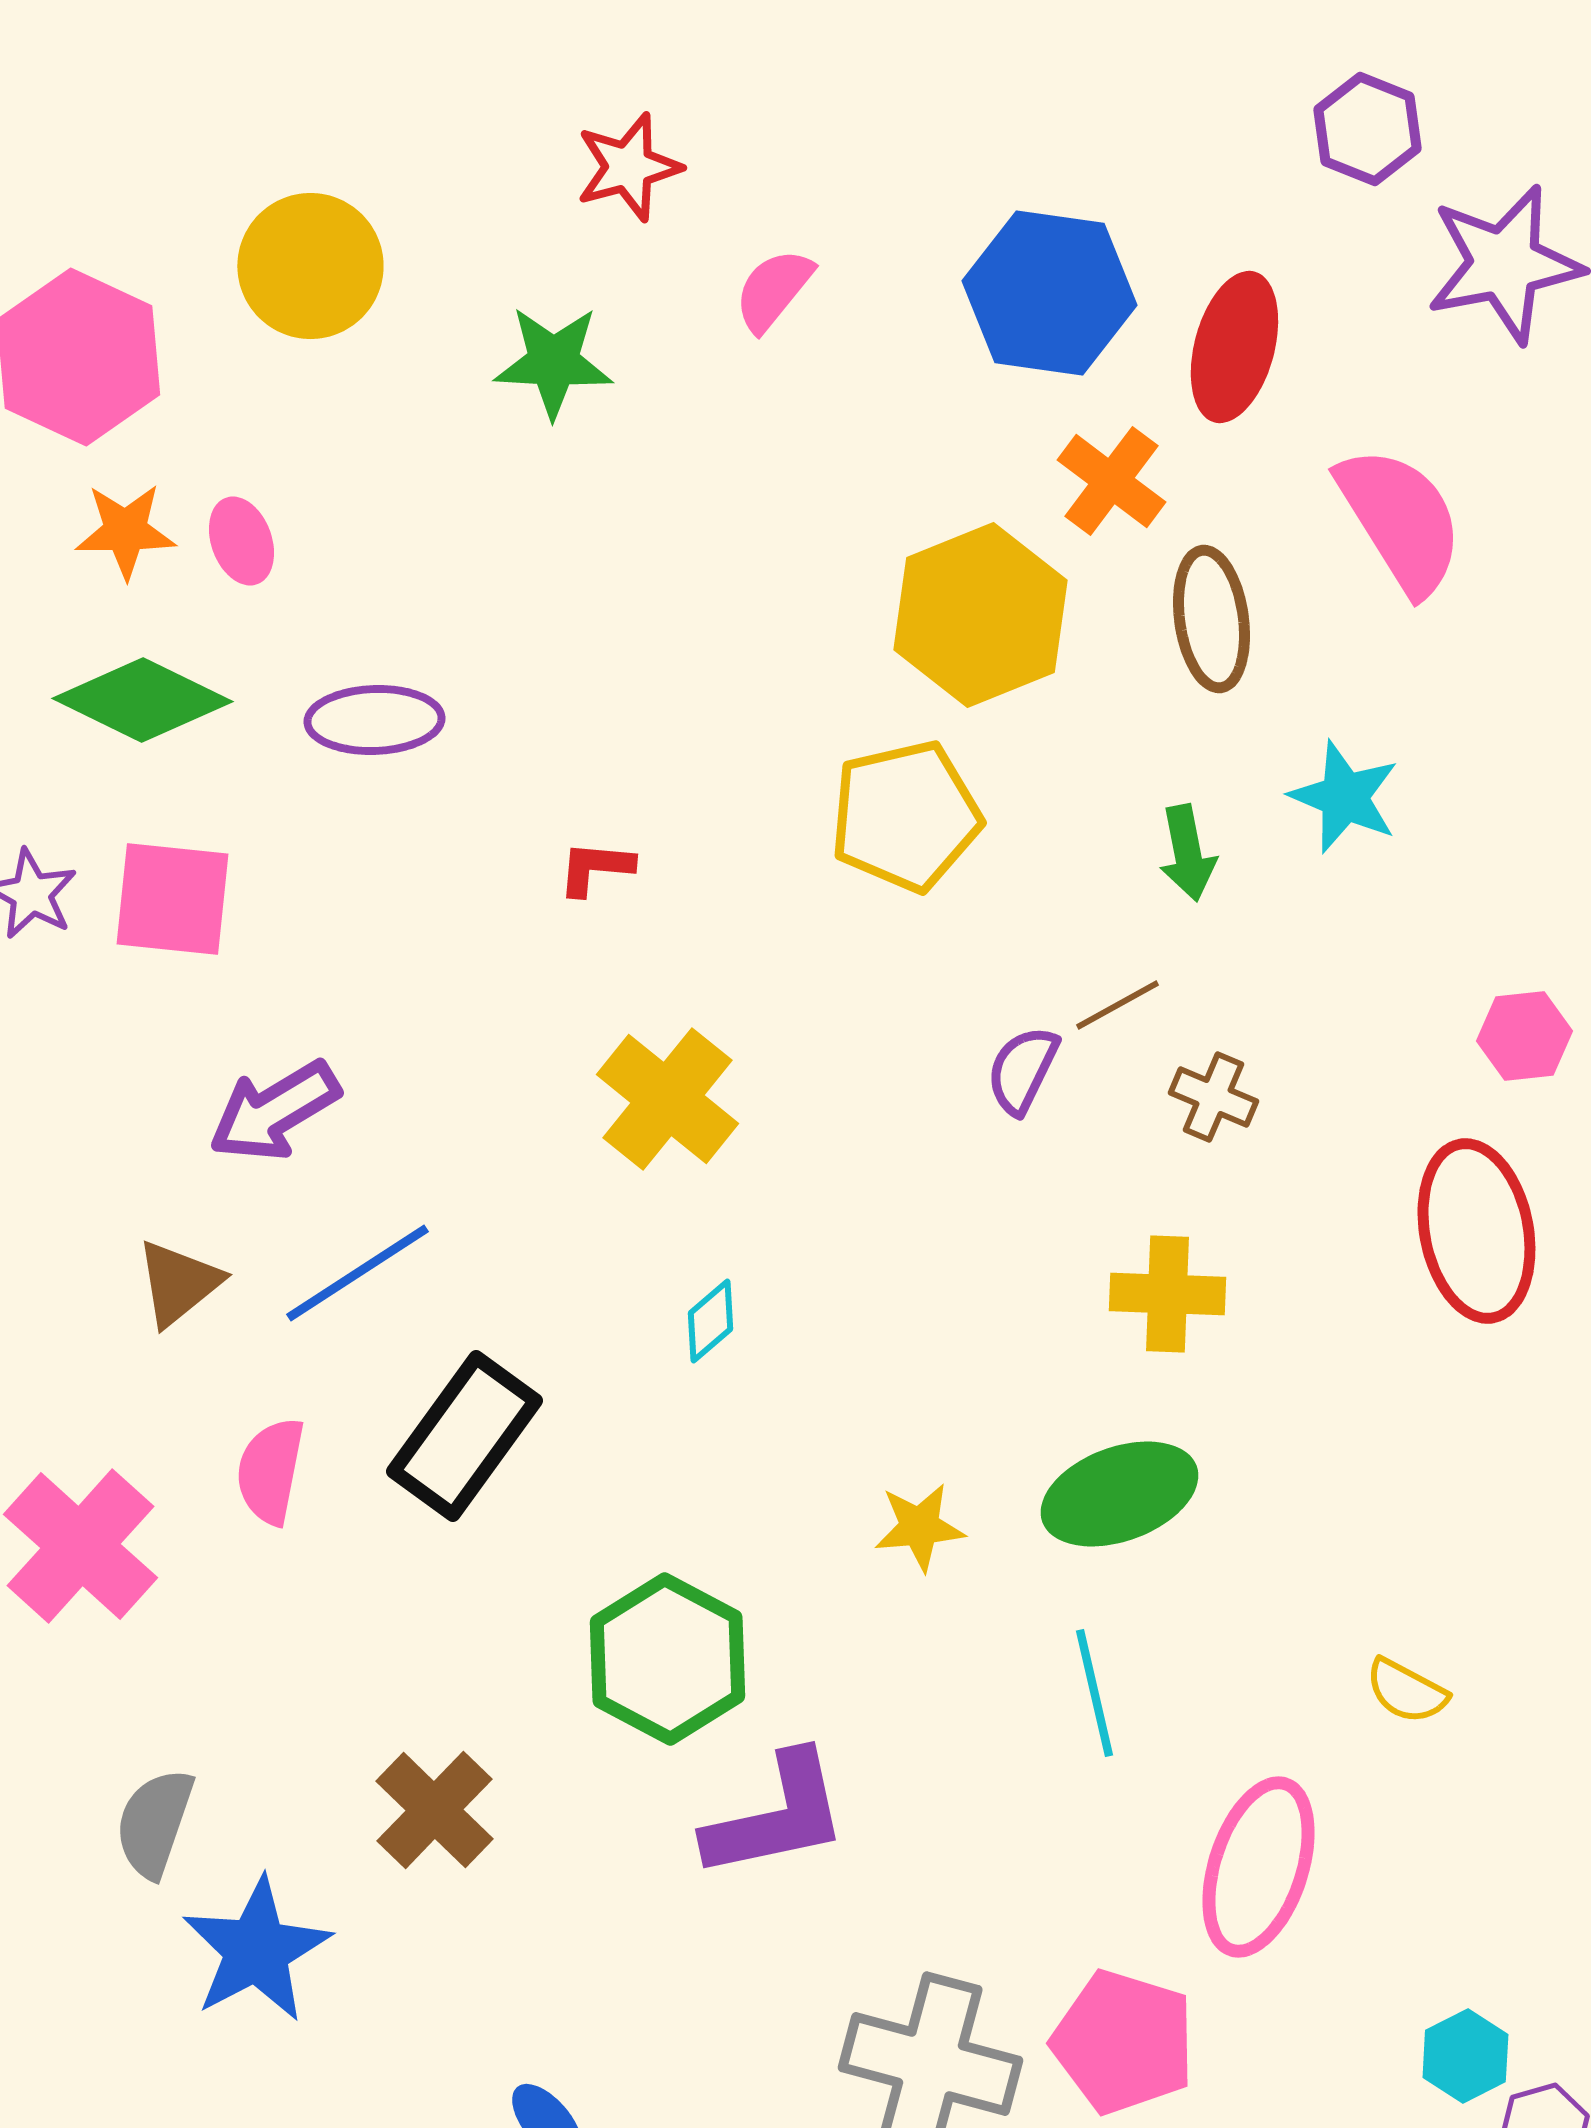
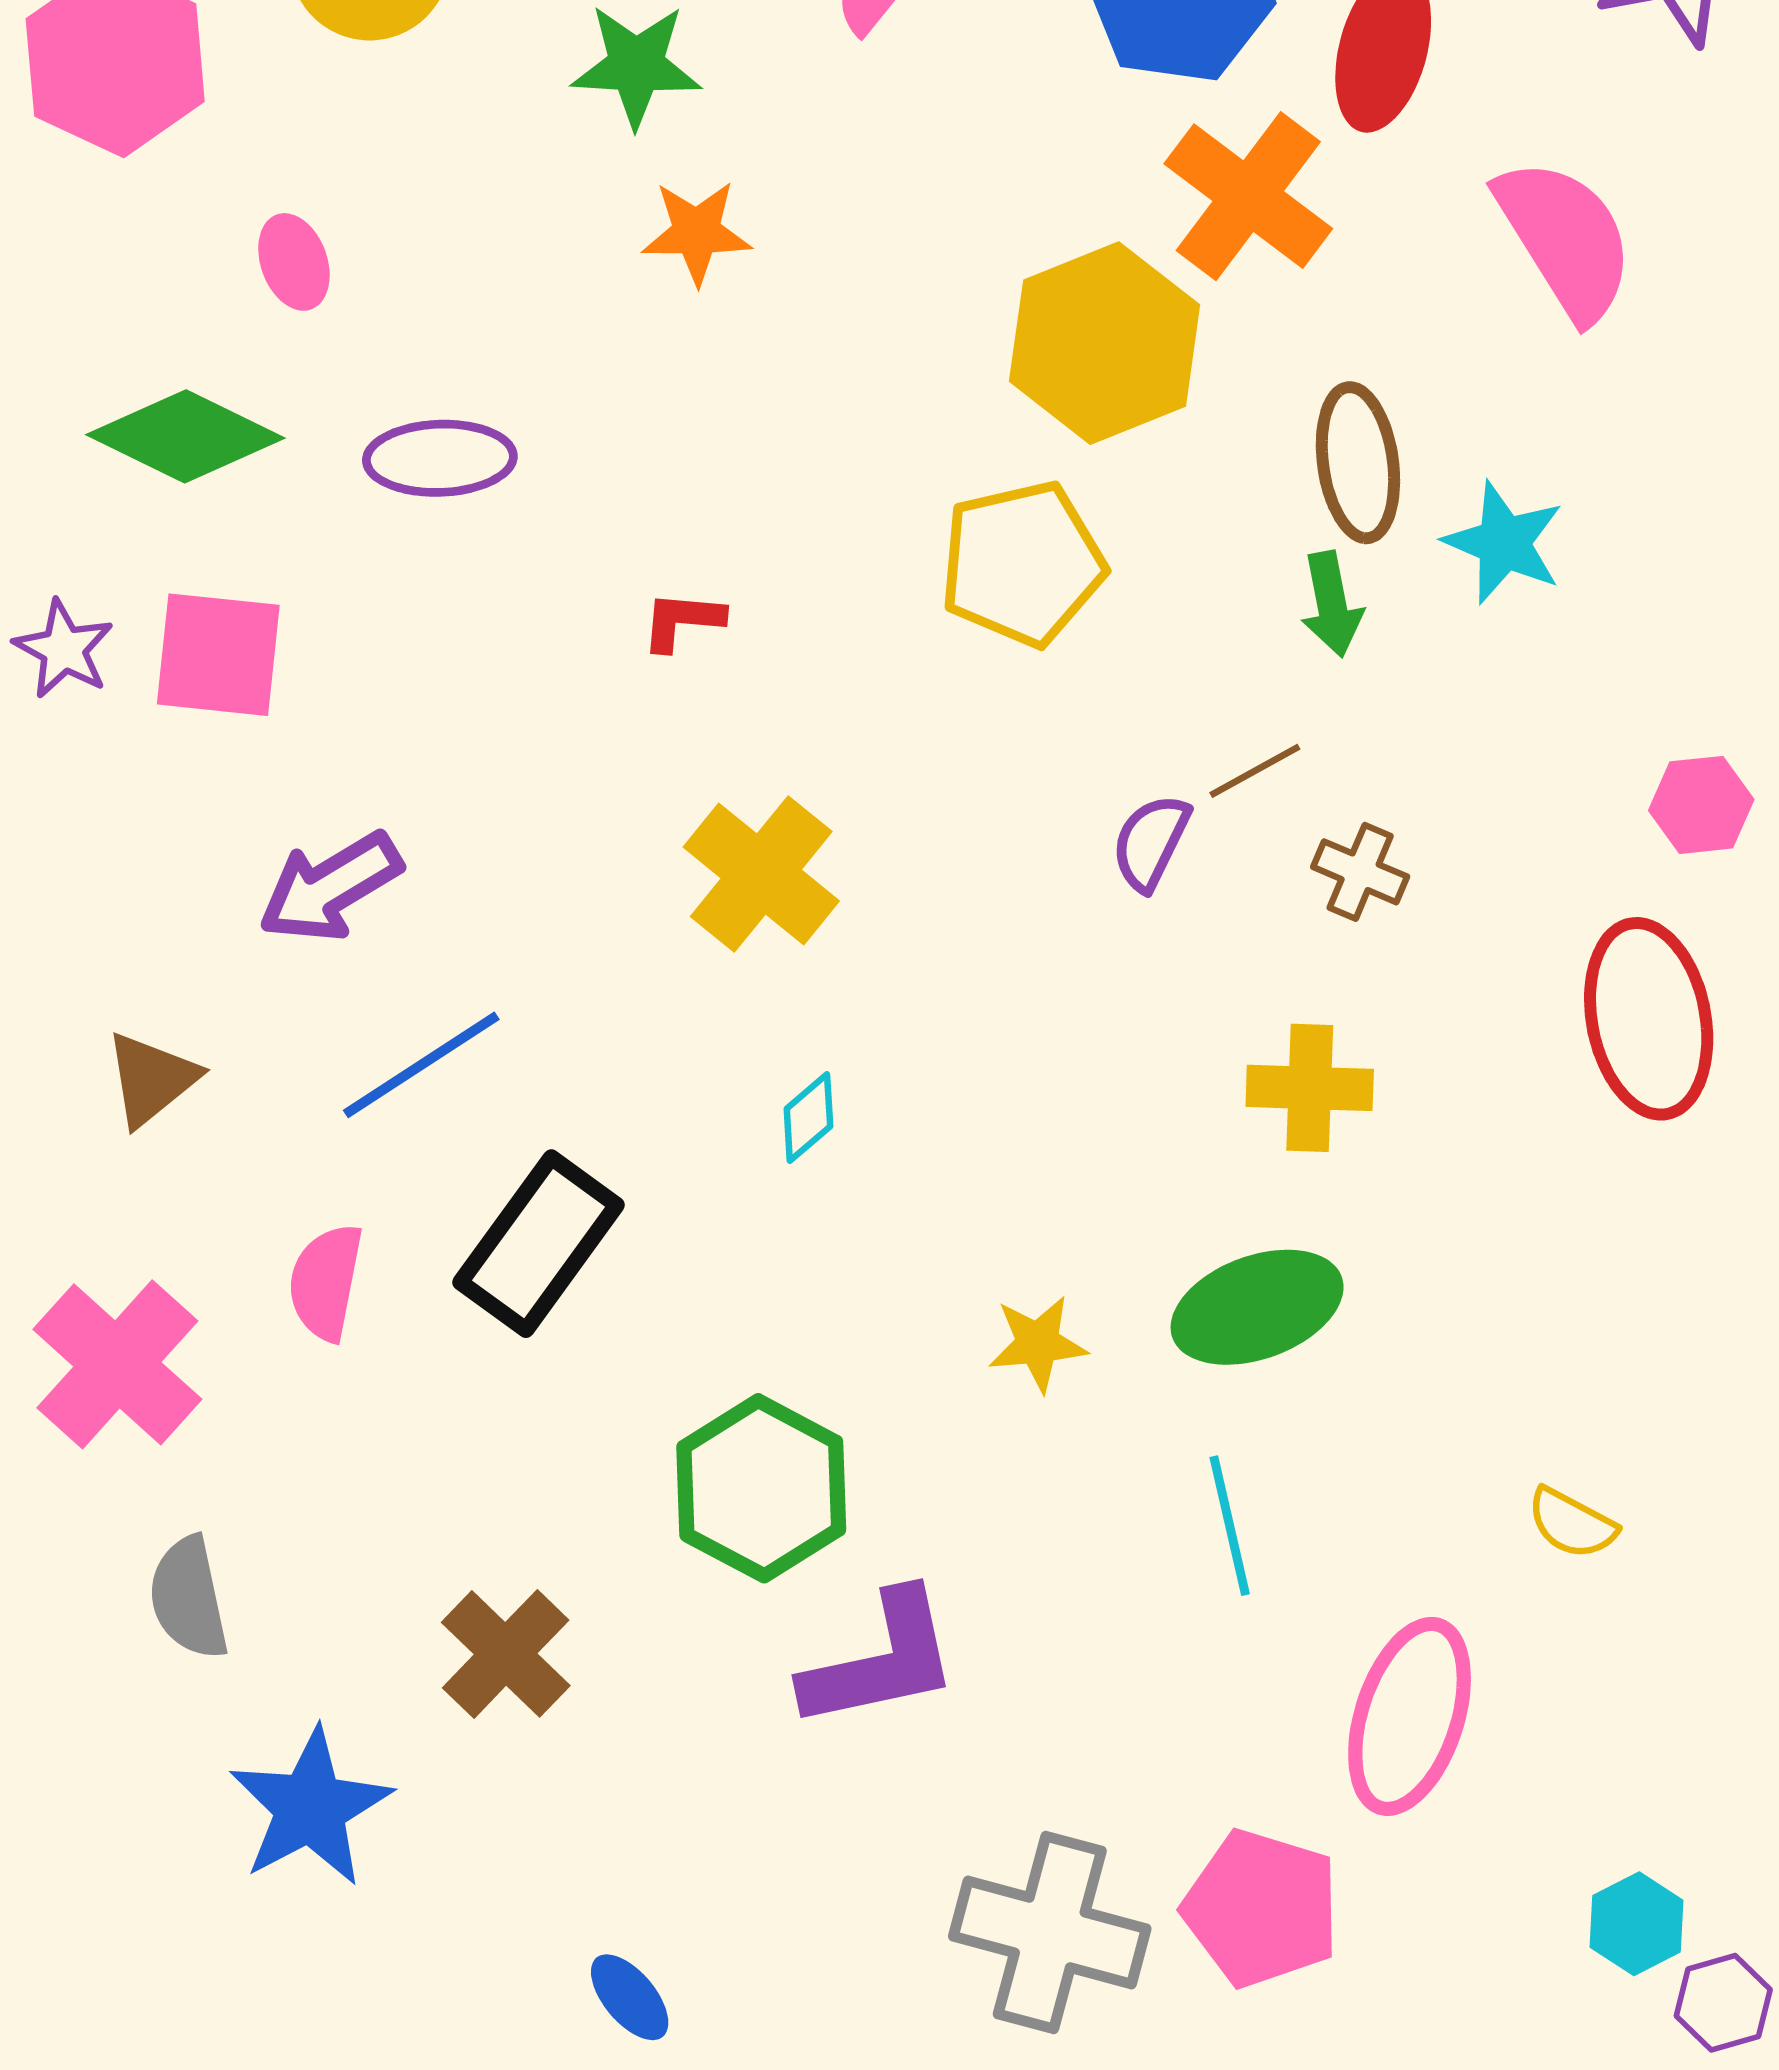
orange cross: (1111, 481) -> (1248, 196), size x1.4
orange star: (125, 531) -> (697, 232), moved
brown ellipse: (1211, 619) -> (1358, 463), moved
brown triangle: (178, 1283) -> (151, 1079), moved
gray semicircle: (154, 1823) -> (189, 1598), moved, turned -31

